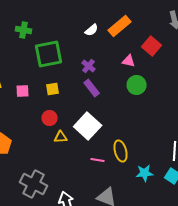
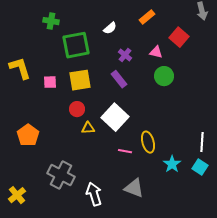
orange rectangle: (120, 26) -> (147, 17), size x0.7
white semicircle: (92, 30) -> (110, 28), moved
purple cross: (89, 66) -> (125, 55), moved
yellow square: (53, 89) -> (80, 80), size x1.6
cyan star: (145, 173) -> (172, 164), turned -30

